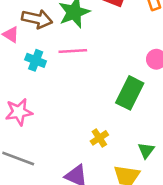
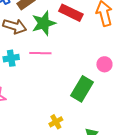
cyan cross: (36, 60) -> (11, 58), turned -35

